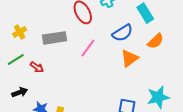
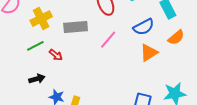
yellow cross: (20, 32) -> (41, 19), size x1.5

